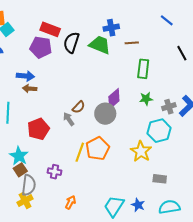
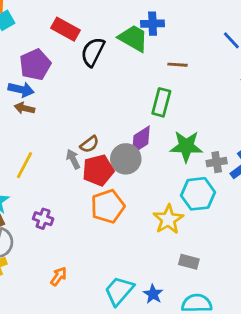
blue cross: (111, 28) -> (153, 24), moved
green trapezoid: (100, 45) -> (133, 38), moved
purple pentagon: (41, 47) -> (35, 65), moved, turned 30
green rectangle: (143, 69) -> (161, 102), moved
green star: (146, 99) -> (186, 146), size x1.6
red pentagon: (38, 129) -> (98, 170), moved
yellow line: (80, 152) -> (24, 165), moved
purple cross: (54, 172) -> (43, 219), moved

